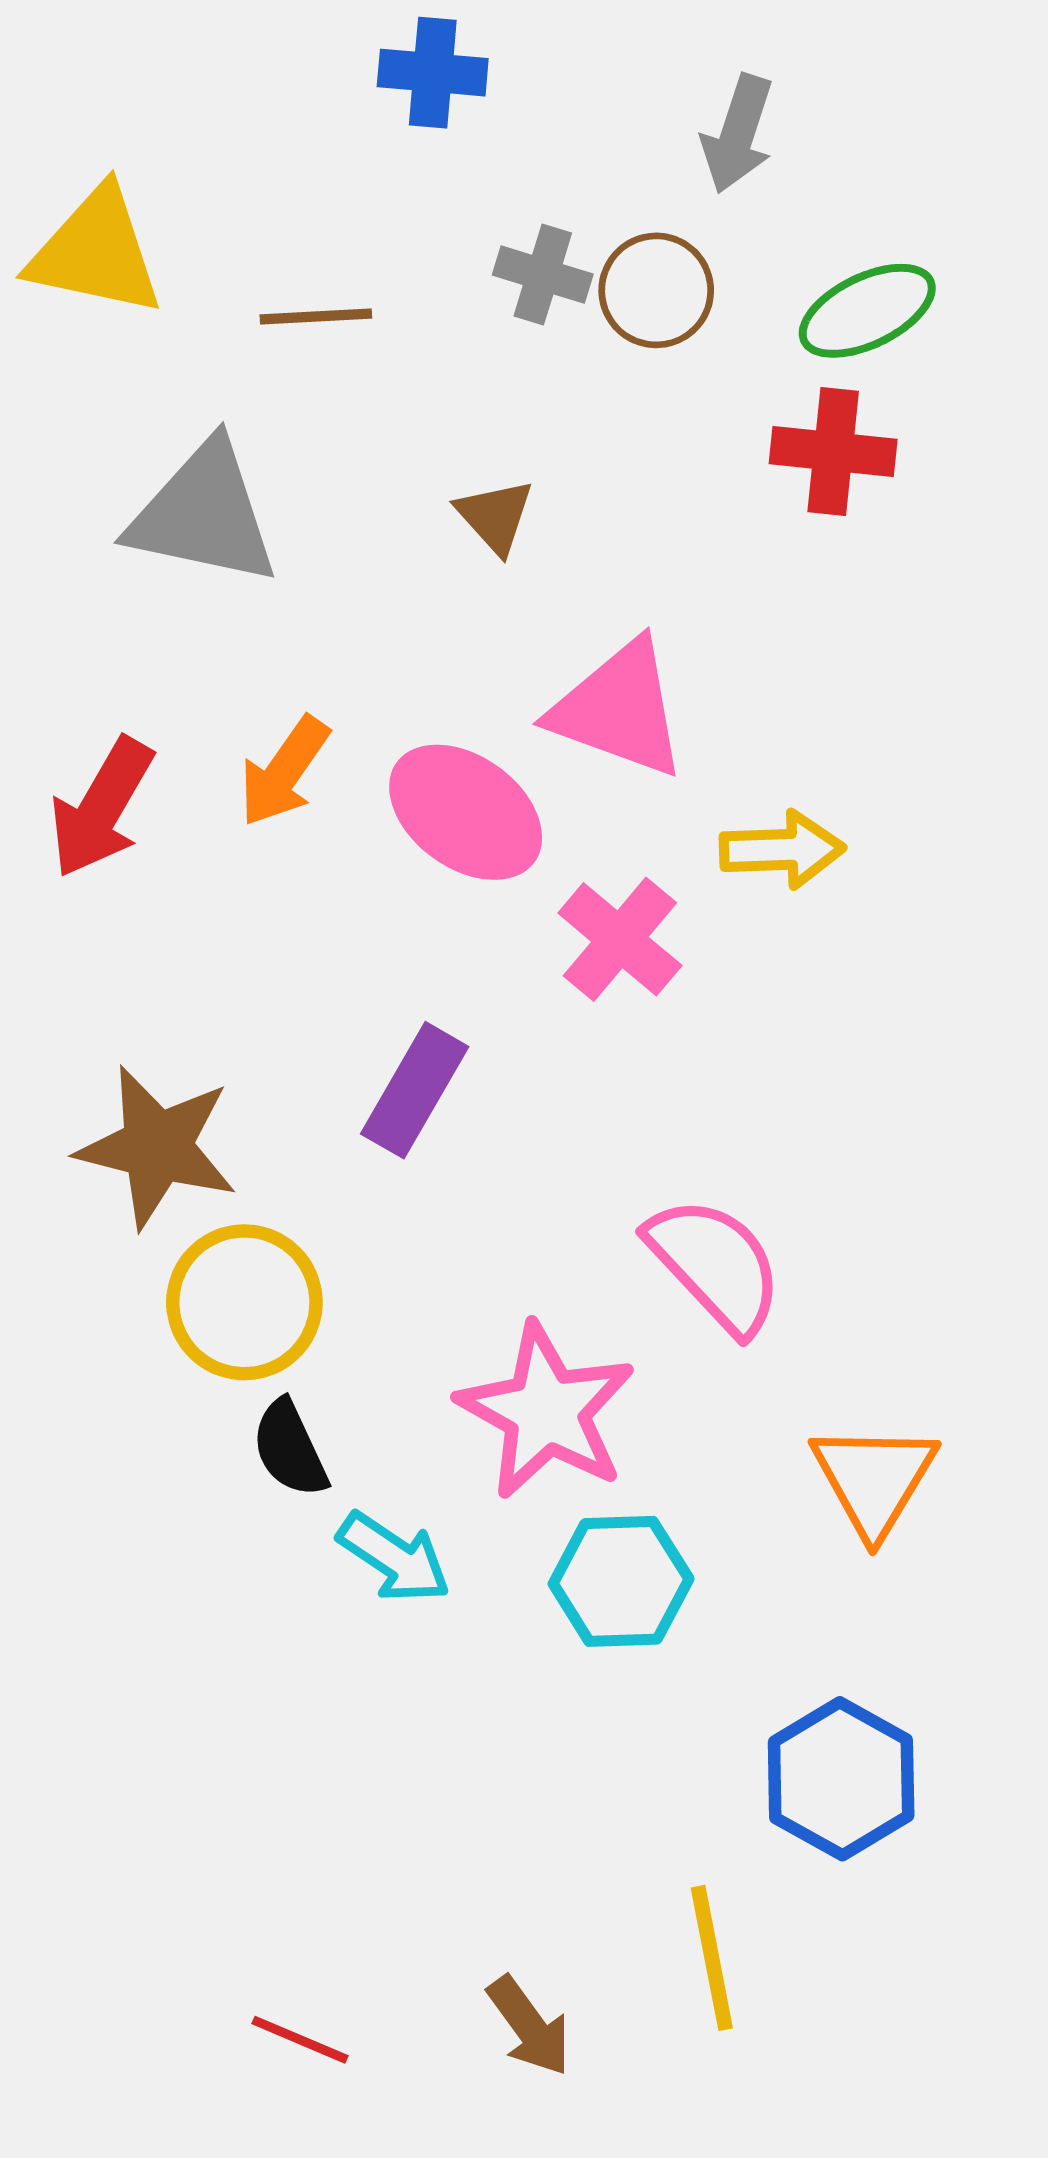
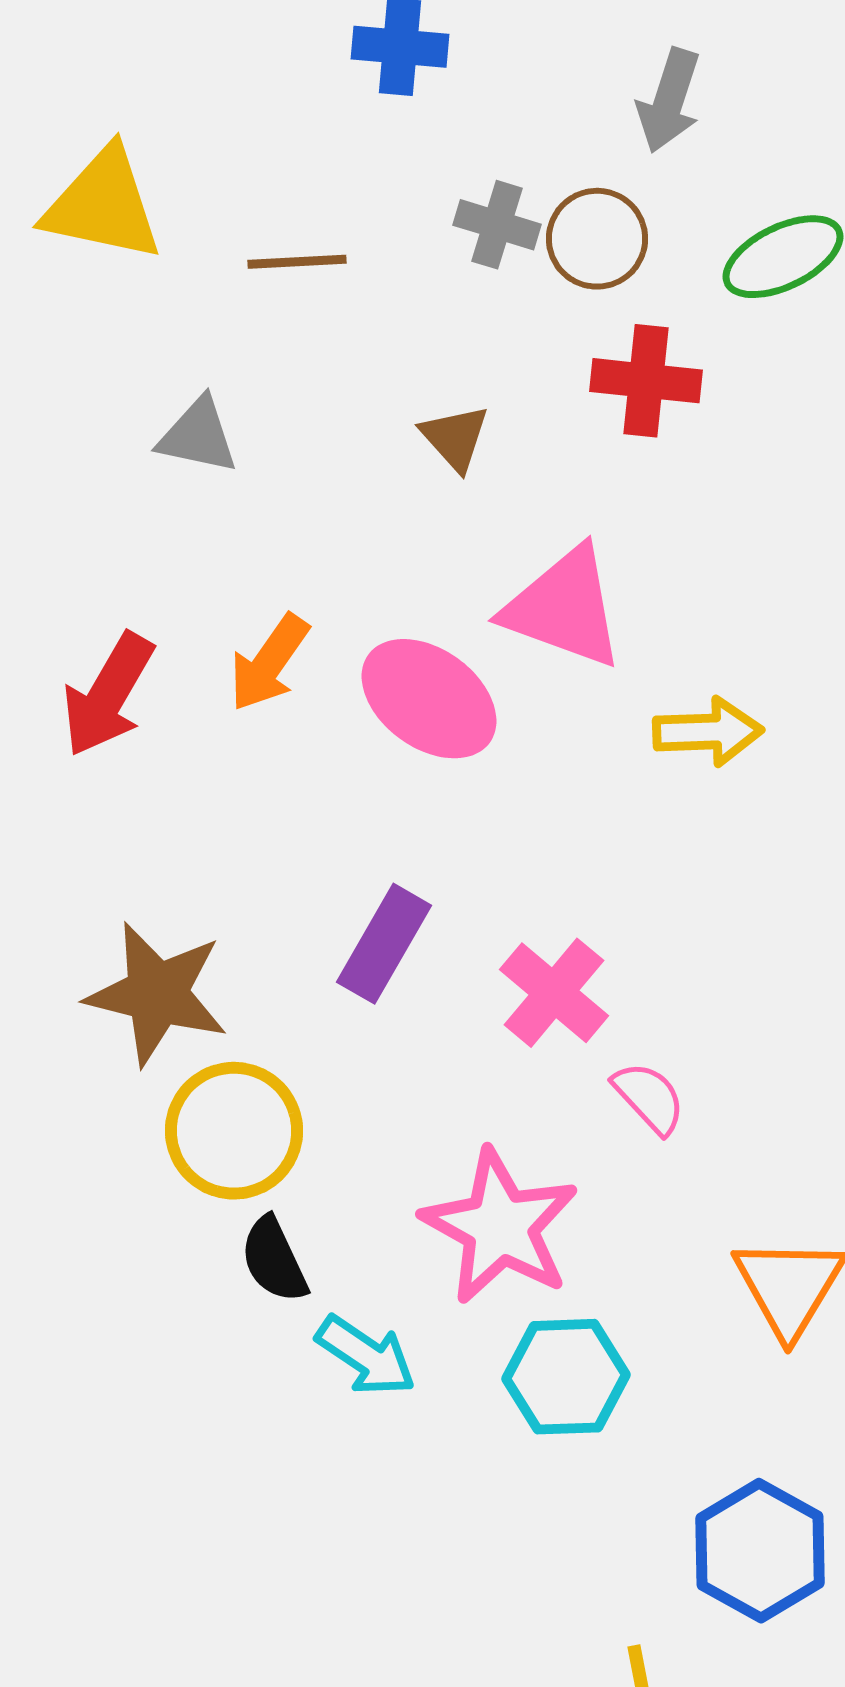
red cross: (833, 451) -> (646, 381), moved
gray triangle: (204, 514) -> (198, 436), size x0.6
pink cross: (620, 939) -> (554, 993), moved
pink semicircle: (715, 1265) -> (649, 1098), size x0.6

